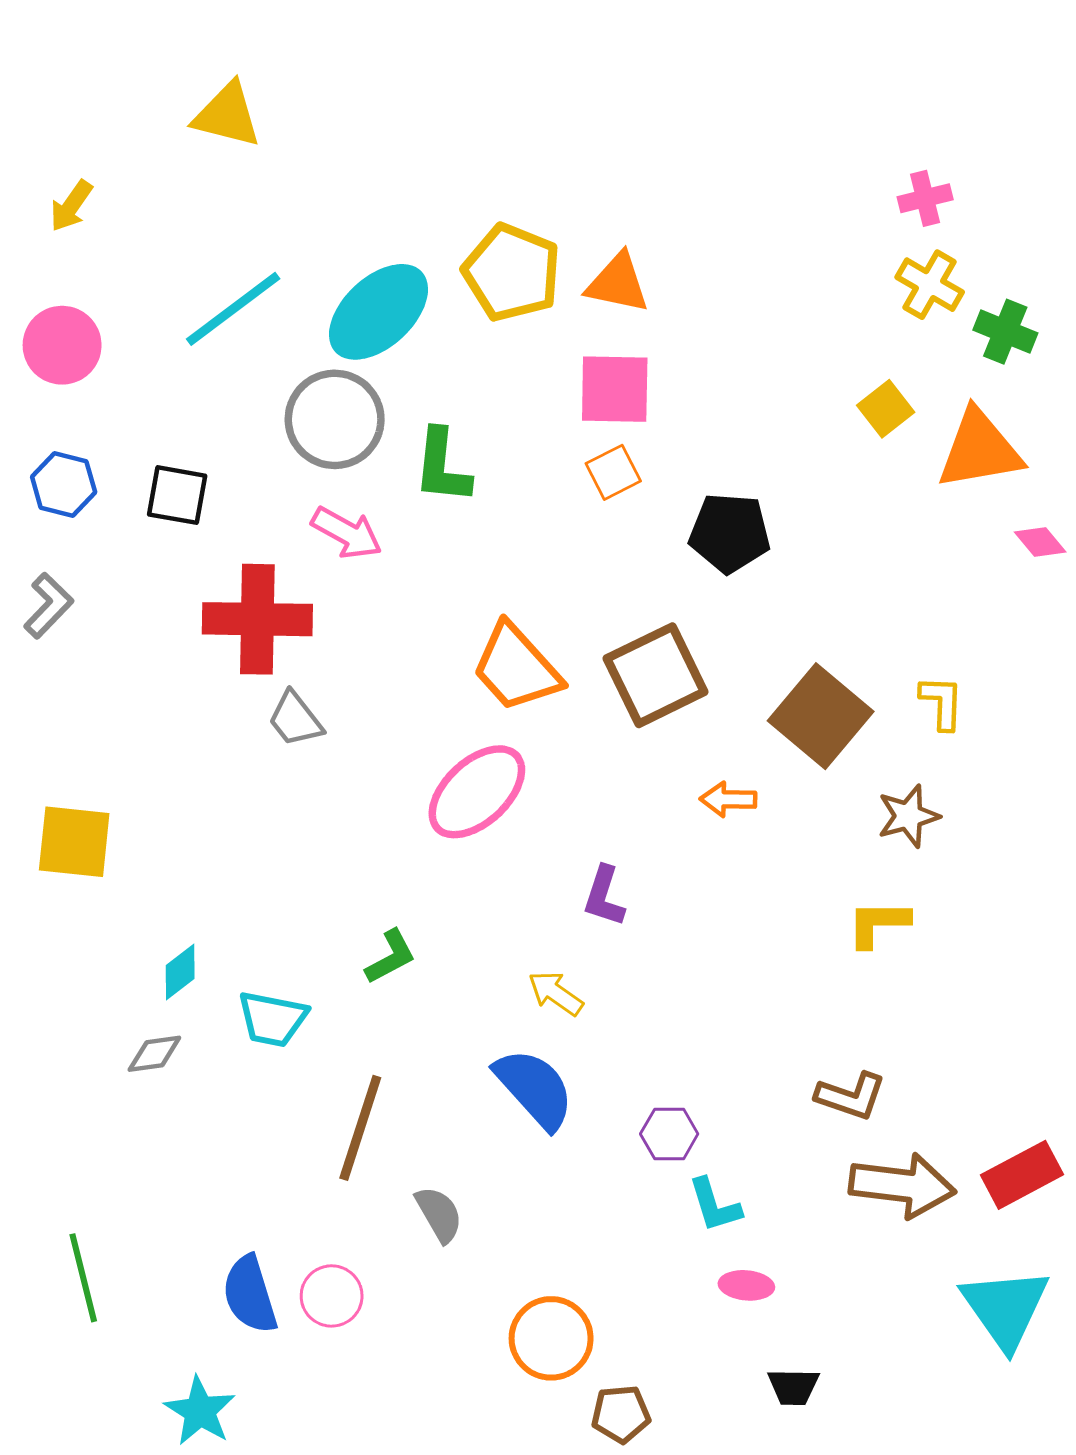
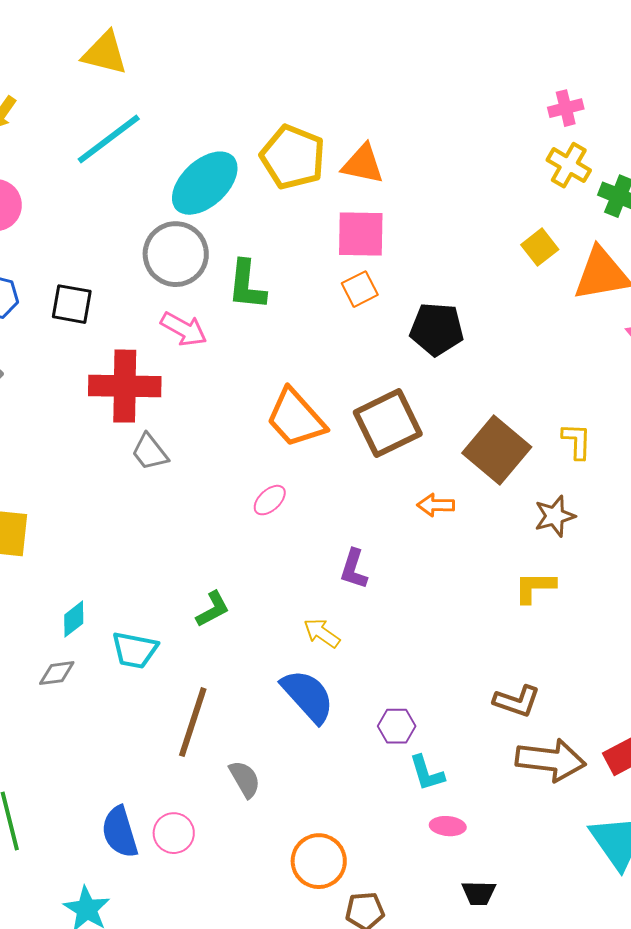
cyan line: (233, 309) -> (109, 139), moved
pink ellipse: (477, 792) -> (270, 500), size x0.5

